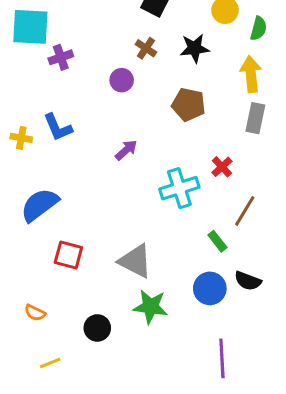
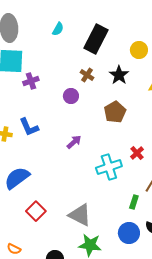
black star: (195, 48) -> (119, 75), turned -30
brown pentagon: (189, 104) -> (115, 112), turned 30
green rectangle: (217, 241) -> (134, 202), turned 56
red square: (68, 255) -> (36, 211), turned 30

